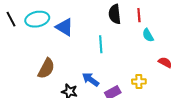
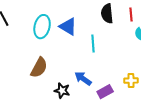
cyan ellipse: (37, 19) -> (42, 27), moved, turned -65
blue triangle: (64, 27) -> (68, 27), moved

